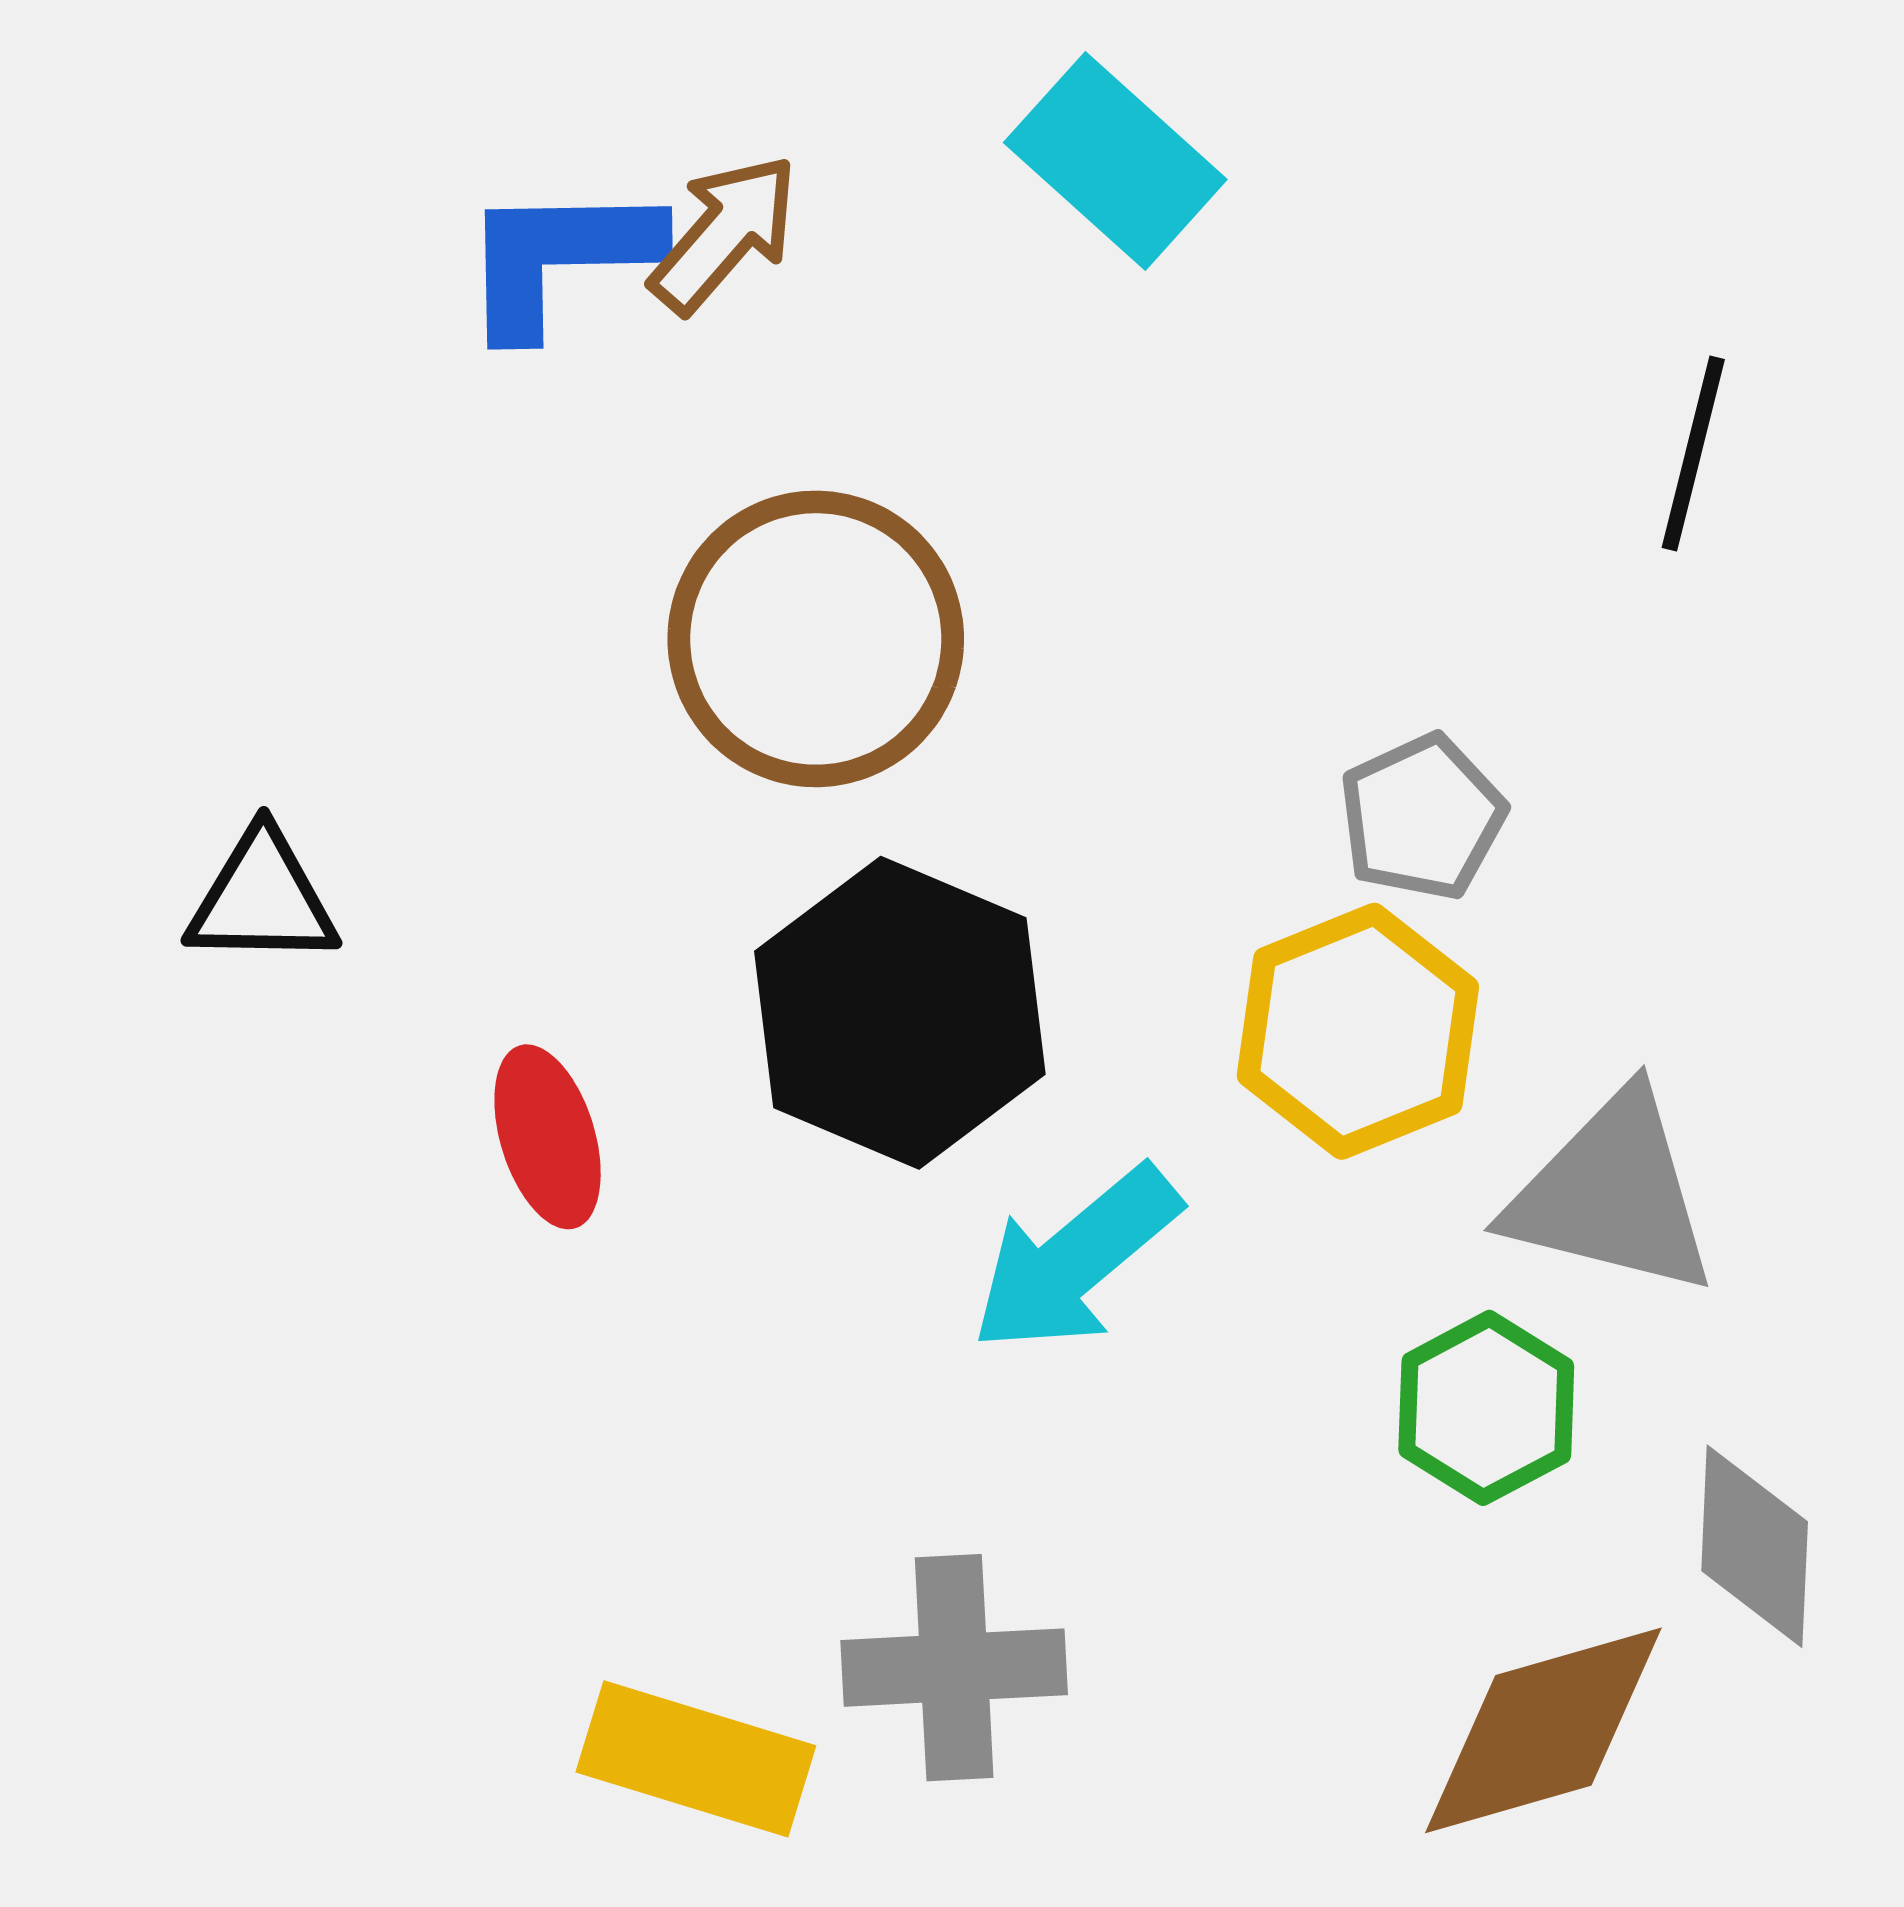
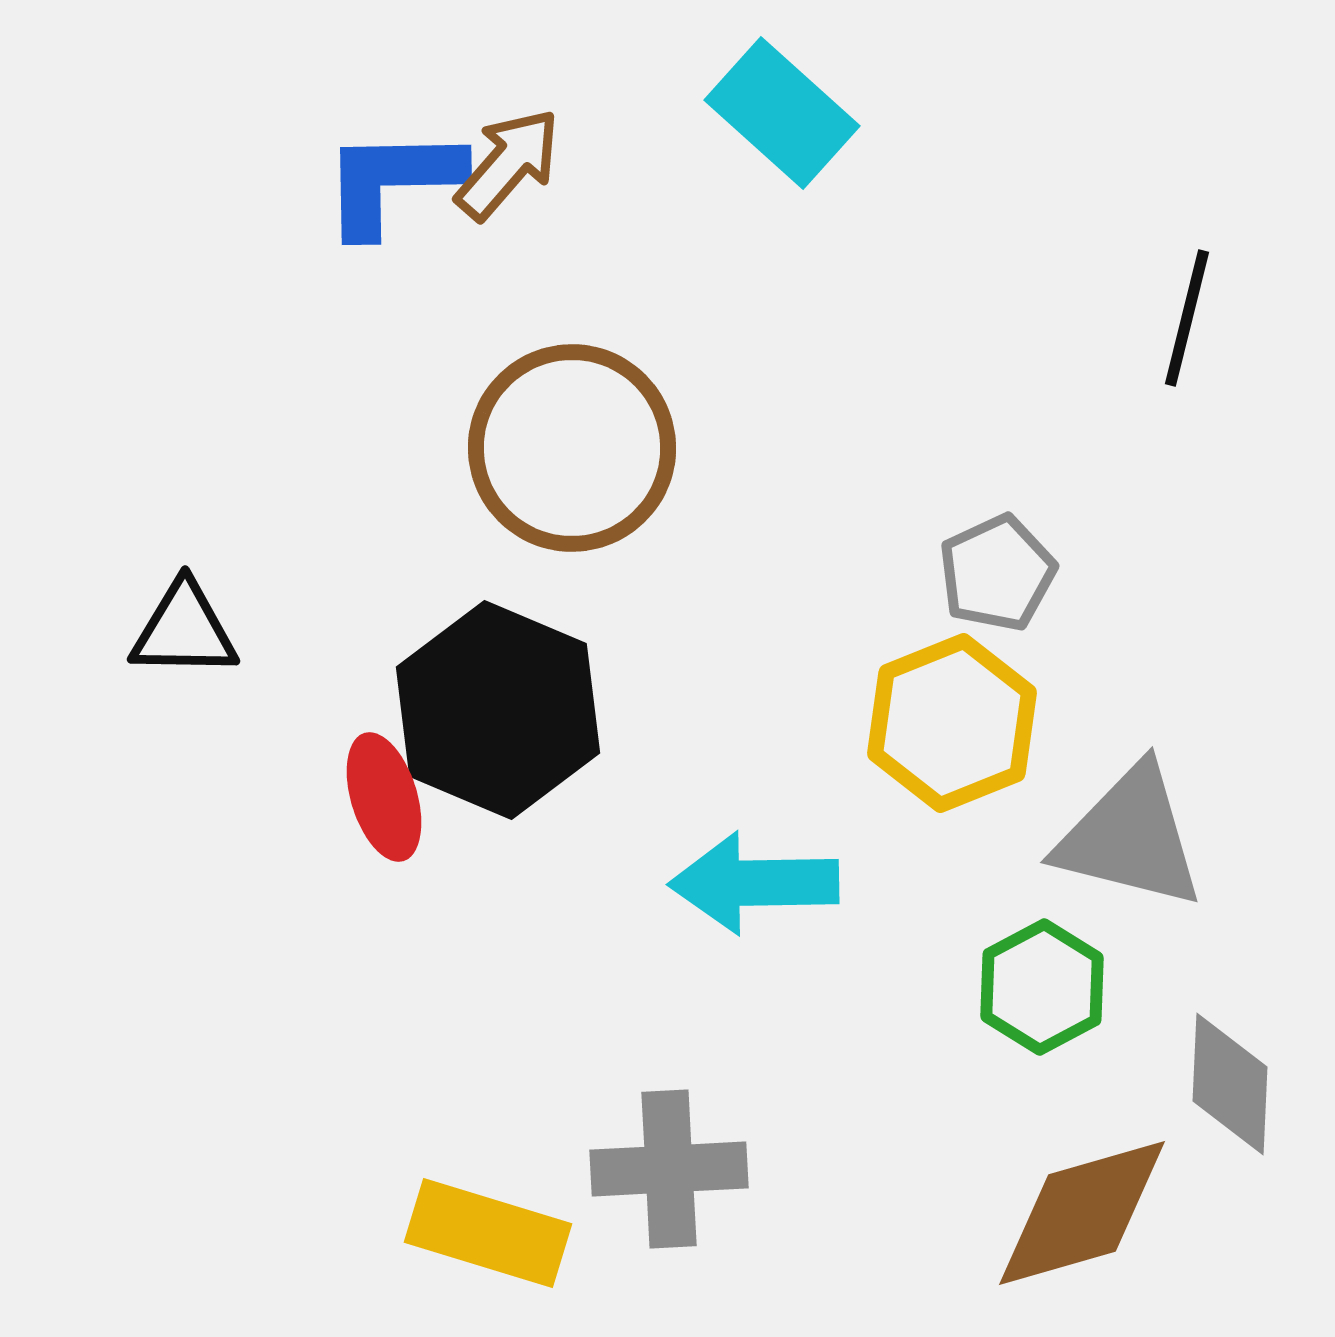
black hexagon: (900, 1013) -> (498, 710), moved
cyan arrow: (1075, 1260) -> (754, 883), turned 39

